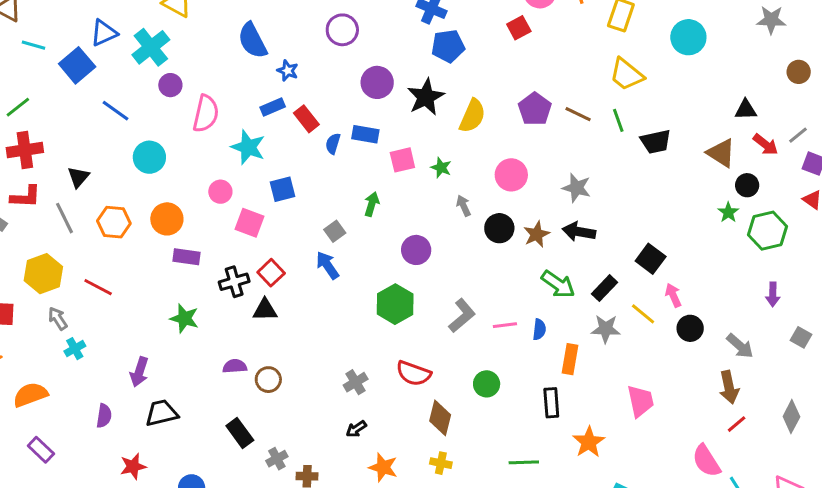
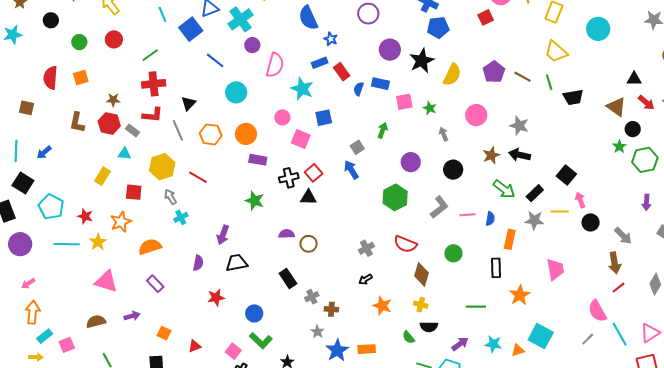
cyan line: (33, 45) -> (162, 14), turned 49
black circle: (499, 228) -> (453, 170), moved
yellow line: (643, 314) -> (560, 211), turned -42

